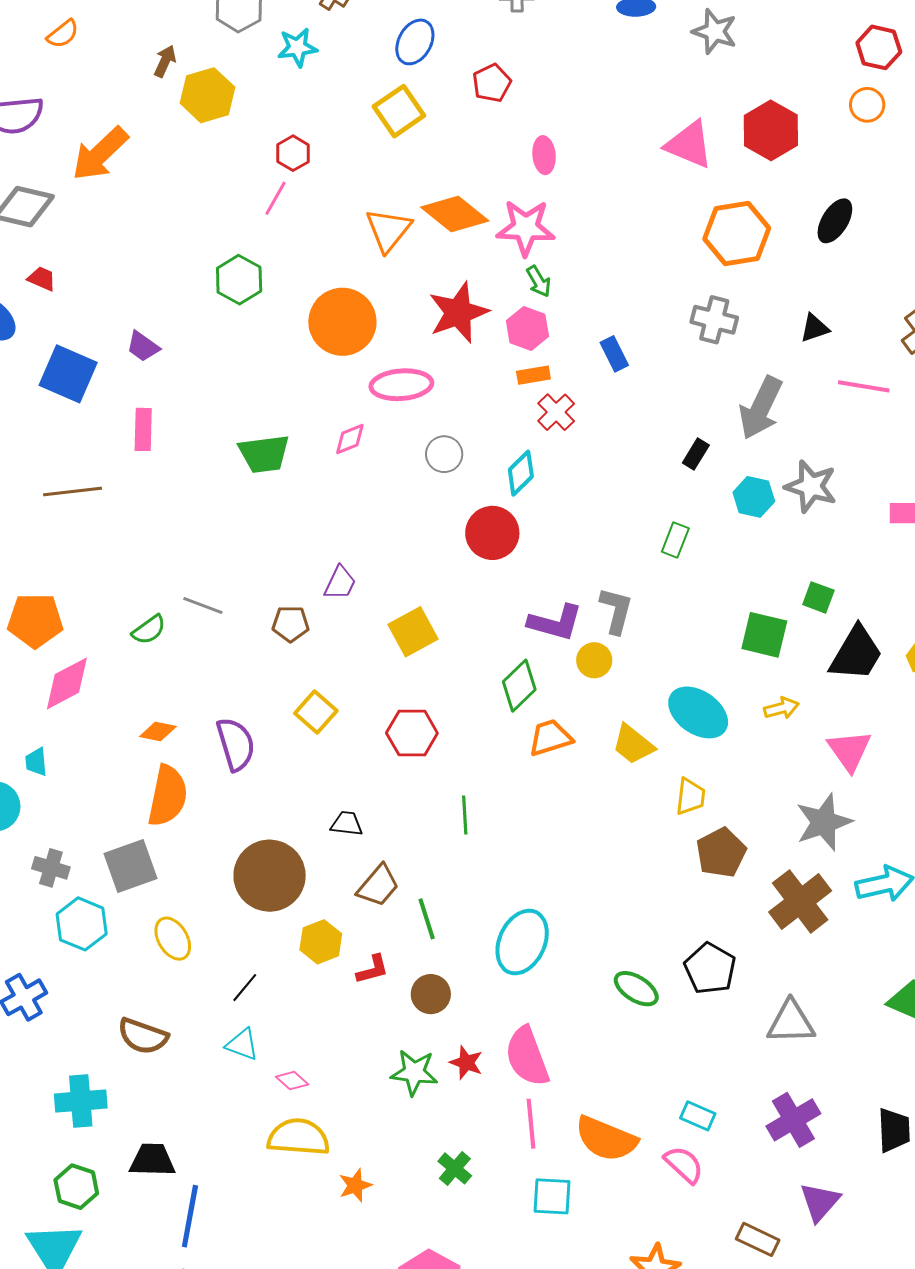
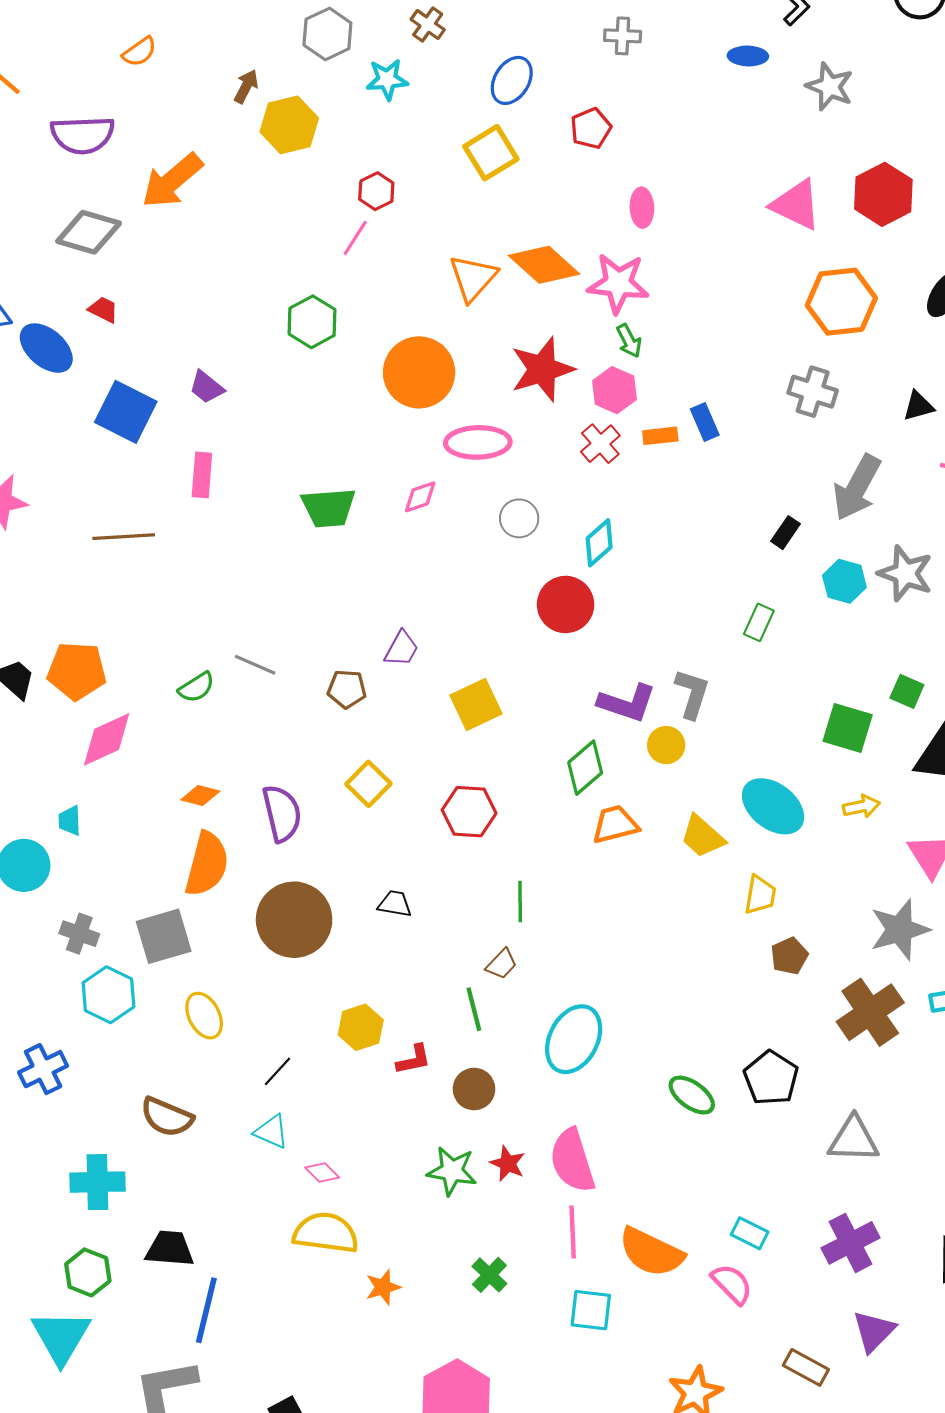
orange rectangle: (533, 375) -> (660, 436), moved
red cross: (556, 412) -> (600, 444), moved
brown pentagon: (721, 853) -> (789, 956), size x0.7
brown circle: (270, 876) -> (294, 920), moved
brown trapezoid: (378, 886) -> (502, 964), moved, size x0.7

